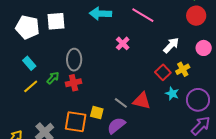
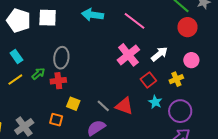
pink cross: (123, 43) -> (128, 55), moved, size x1.6
yellow cross: (183, 69) -> (176, 79), moved
yellow square: (97, 113) -> (73, 104), moved
orange square: (76, 122) -> (56, 120), size x0.6

